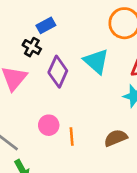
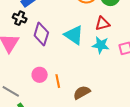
cyan triangle: (96, 61) -> (74, 35), moved
brown semicircle: (116, 138) -> (82, 93), moved

